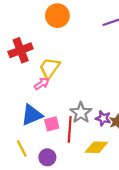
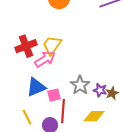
red cross: (21, 50) -> (26, 46), moved
pink arrow: (42, 84) -> (45, 59), size x1.5
red line: (70, 129) -> (63, 111), moved

